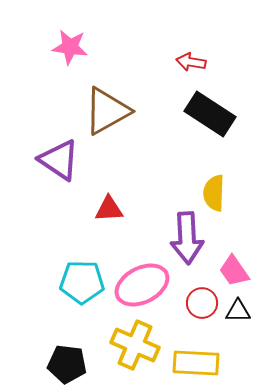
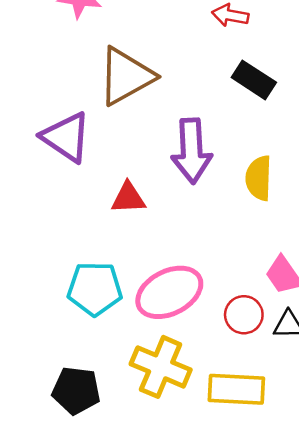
black rectangle: (210, 114) -> (254, 80), size x0.7
purple arrow: (187, 238) -> (192, 151), moved

